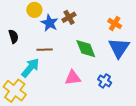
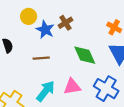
cyan arrow: (30, 68) -> (46, 91), moved
blue cross: (105, 81) -> (106, 89), size x1.6

